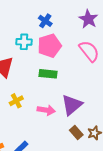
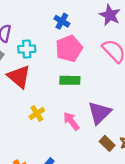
cyan cross: (24, 42) -> (27, 49), moved
pink arrow: (46, 110) -> (71, 121), turned -132

